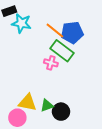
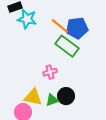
pink cross: (51, 63) -> (50, 72), moved, turned -32
black circle: (61, 112) -> (66, 96), moved

